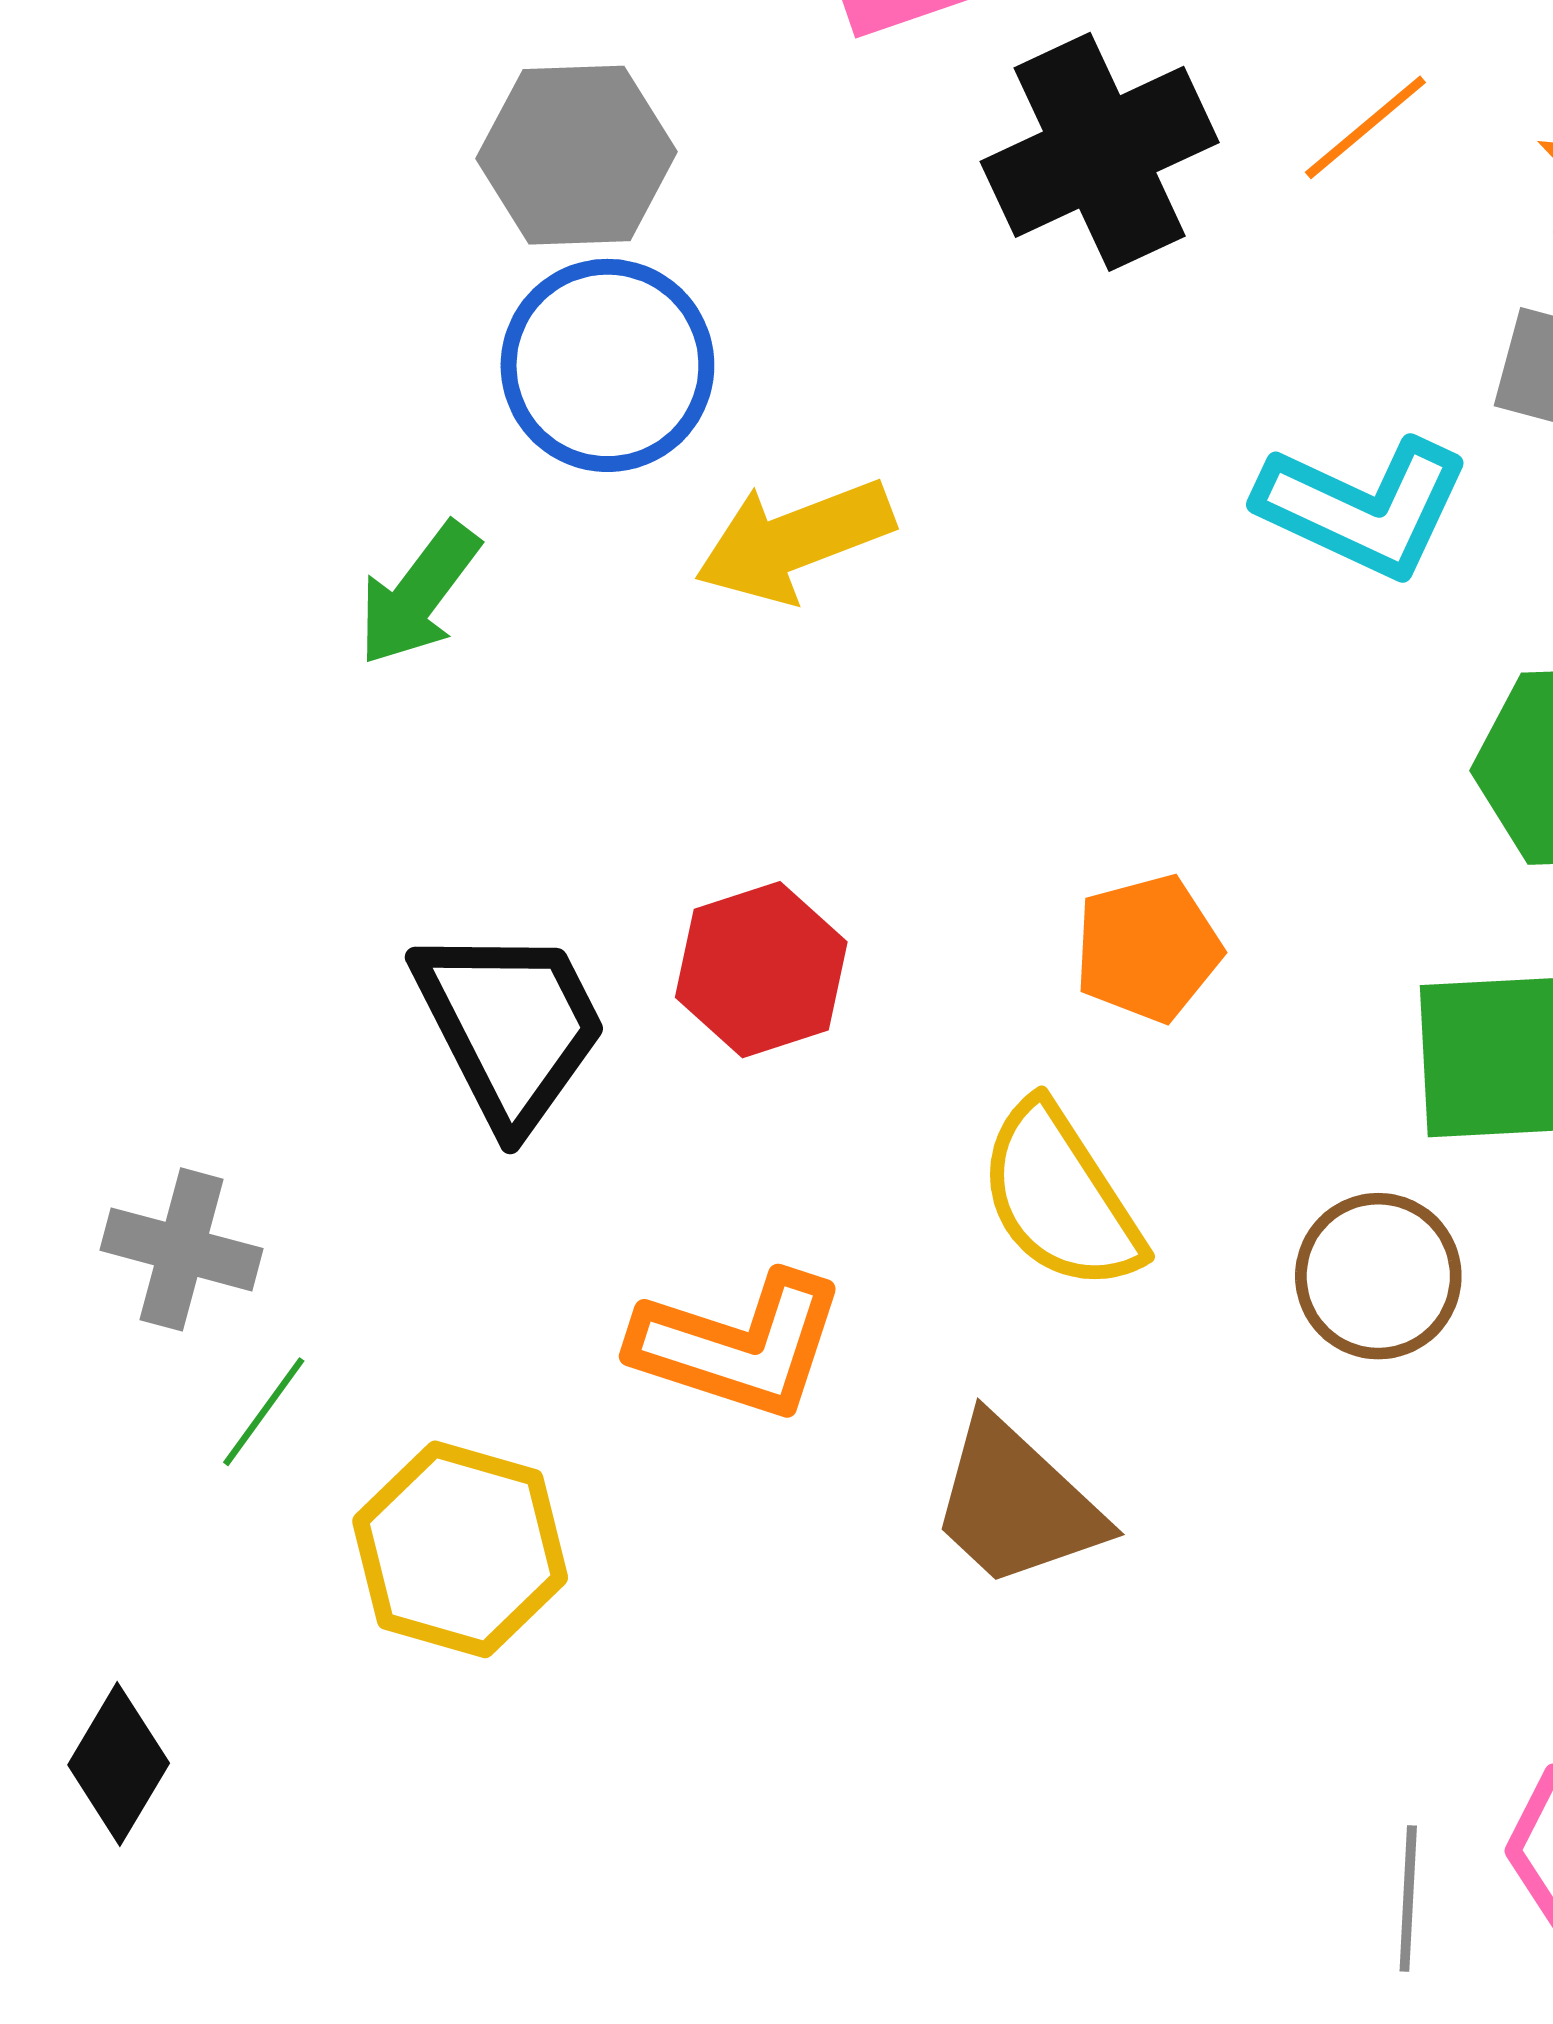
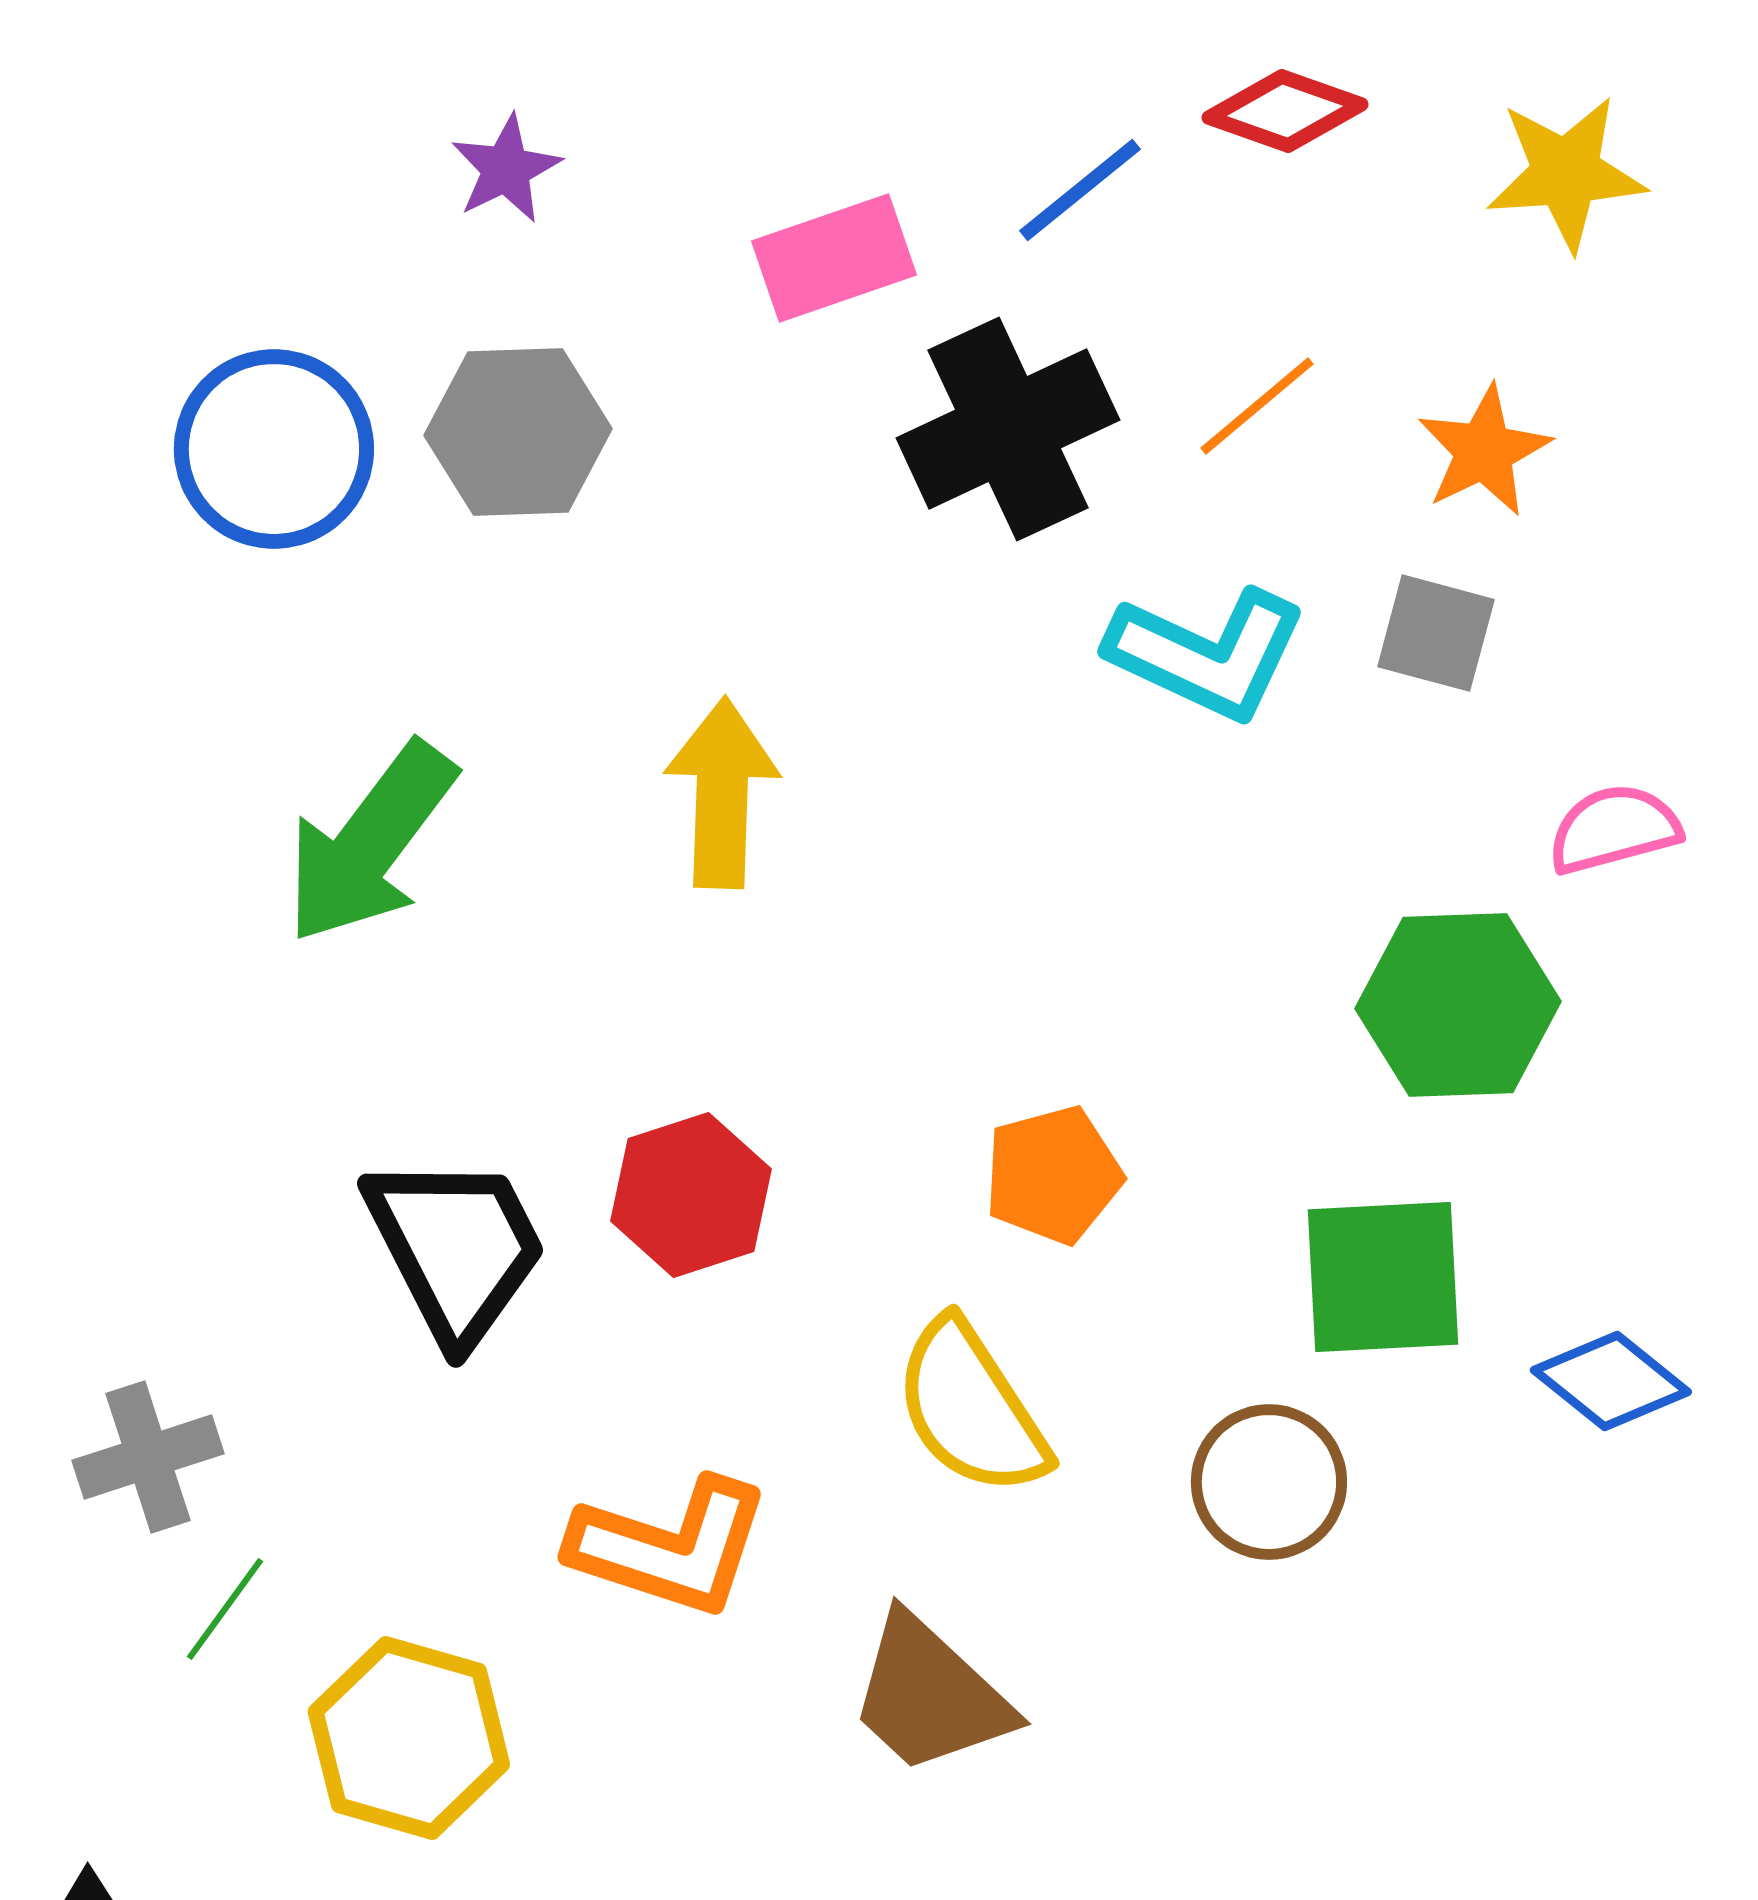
blue circle: (607, 365) -> (274, 449), moved
cyan L-shape: (1363, 507) -> (1207, 654), moved
yellow arrow: (794, 541) -> (722, 793), turned 113
green arrow: (419, 594) -> (370, 843), size x1.5
gray cross: (181, 1249) -> (148, 1457), turned -33

